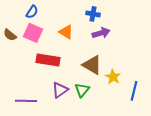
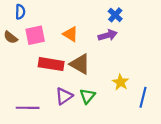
blue semicircle: (32, 12) -> (20, 12), moved, turned -32
blue cross: (93, 14) -> (115, 15), moved, turned 32
pink square: (33, 33) -> (35, 35), turned -36
brown triangle: (92, 65) -> (80, 64), moved

